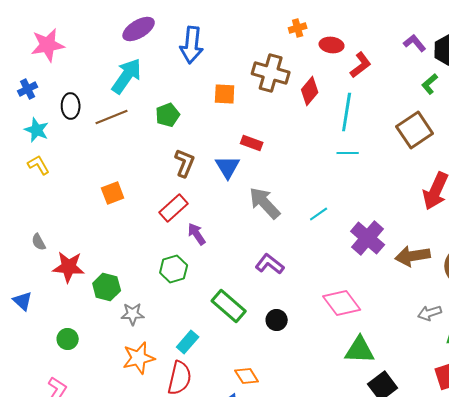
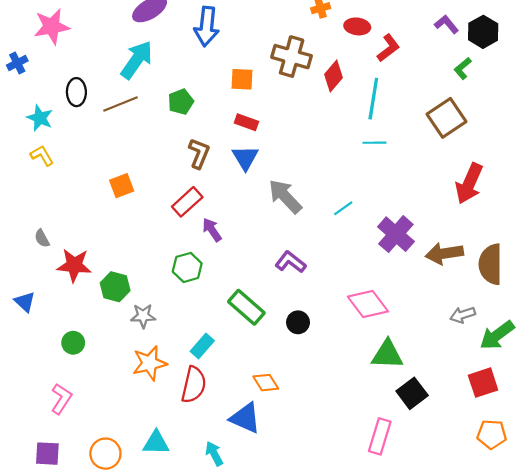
blue cross: (28, 89) -> (17, 63), moved
red rectangle: (252, 143) -> (246, 122), moved

